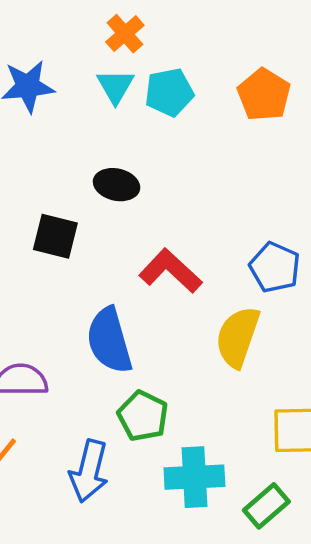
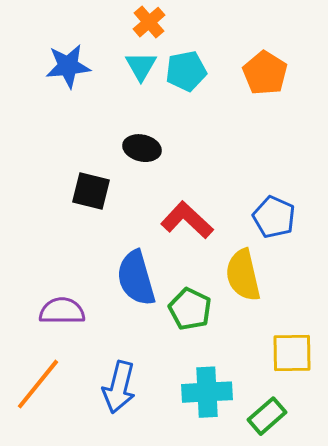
yellow semicircle: (238, 337) -> (243, 275), turned -32
green pentagon: (143, 416) -> (190, 309), moved

